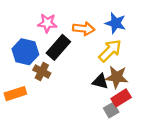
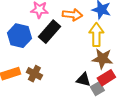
yellow arrow: (110, 51) -> (96, 35), turned -45
brown cross: (42, 72) -> (34, 74), moved
black triangle: (100, 81) -> (83, 80), moved

